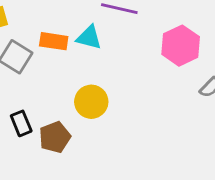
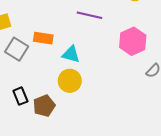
cyan triangle: (89, 37) -> (71, 54), moved

